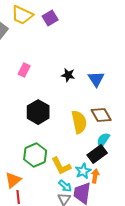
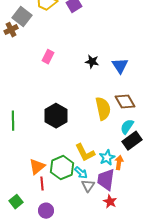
black hexagon: (38, 112) -> (56, 116), moved
black rectangle: (97, 154) -> (132, 141), moved
green hexagon: (35, 155) -> (62, 168), moved
cyan arrow: (65, 186) -> (81, 173), moved

